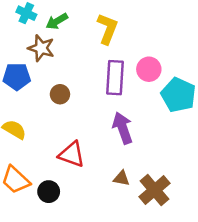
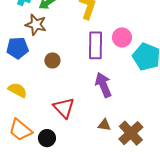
red triangle: (72, 154) -> (64, 108), turned 30

